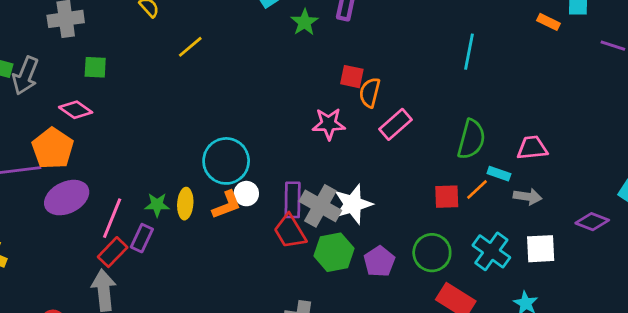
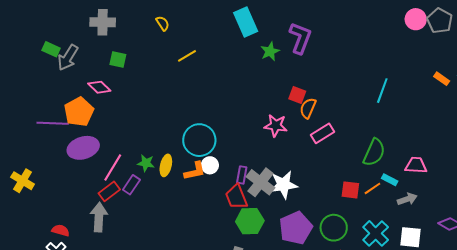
gray arrow: (528, 197) -> (407, 199), turned -36
purple rectangle: (293, 200) -> (242, 175), size x0.7
green hexagon: (334, 252) -> (250, 221), moved
purple pentagon: (379, 261) -> (296, 228), size x1.5

